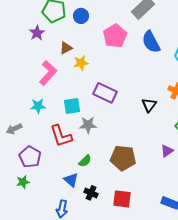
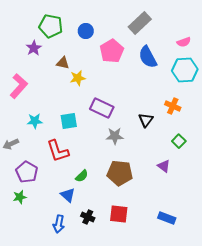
blue circle: (81, 16) -> (86, 31), moved
brown triangle: (66, 48) -> (63, 63), turned 40
pink L-shape: (48, 73) -> (19, 86), moved
gray star: (88, 125) -> (115, 136), moved
purple triangle: (167, 151) -> (164, 166), turned -48
black cross: (91, 193) -> (88, 217), moved

